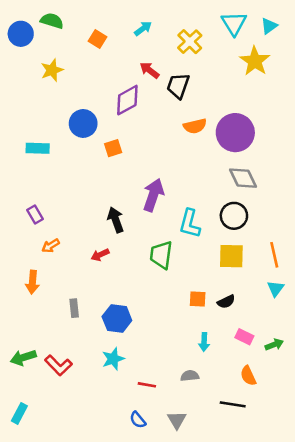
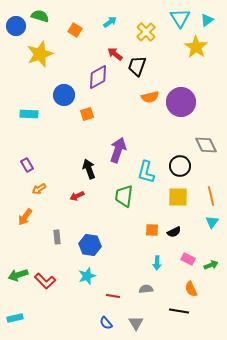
yellow star: (52, 70) -> (40, 54), size x1.5
gray diamond: (243, 178) -> (206, 145), moved
orange arrow: (32, 282) -> (25, 217), turned 30
cyan rectangle: (19, 413) -> (15, 318), turned 49

